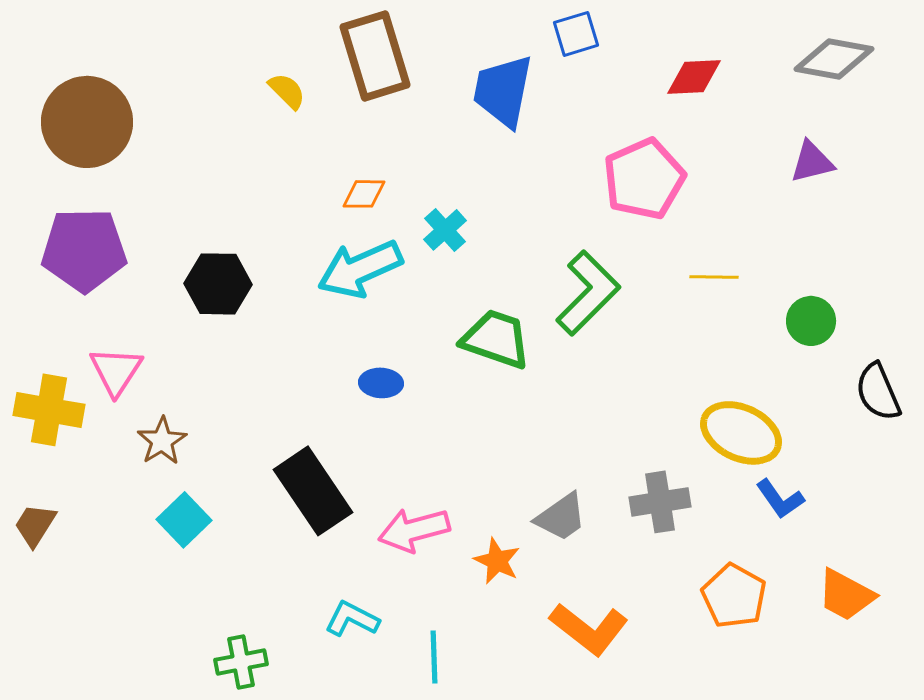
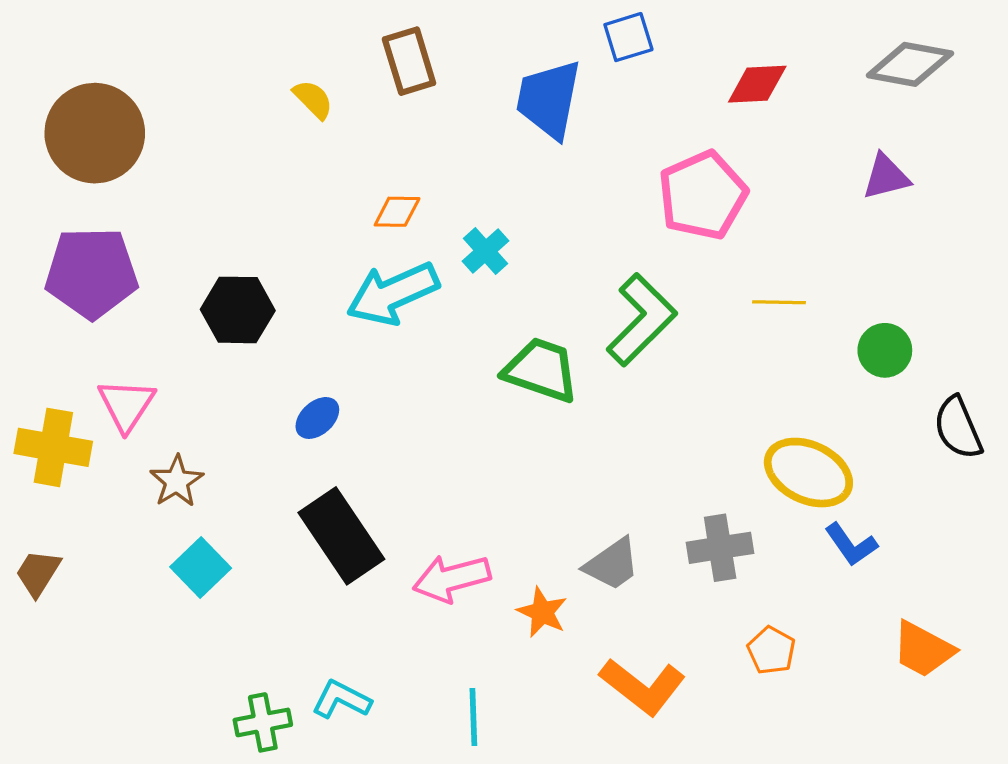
brown rectangle: (375, 56) -> (409, 61), size x0.7
blue ellipse: (381, 383) -> (317, 418), moved, turned -45
orange pentagon: (734, 596) -> (771, 650), moved, size x0.7
cyan L-shape: (352, 619) -> (341, 700), moved

